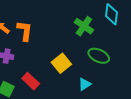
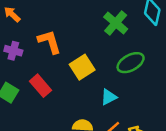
orange L-shape: (25, 31) -> (50, 42), moved, turned -30
green ellipse: (99, 56) -> (131, 63), turned -60

